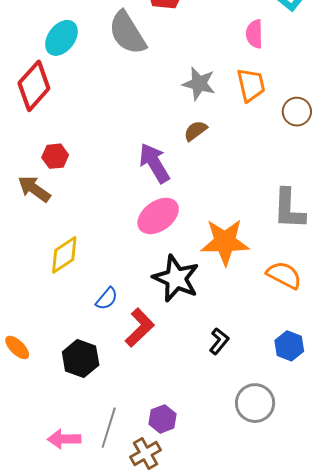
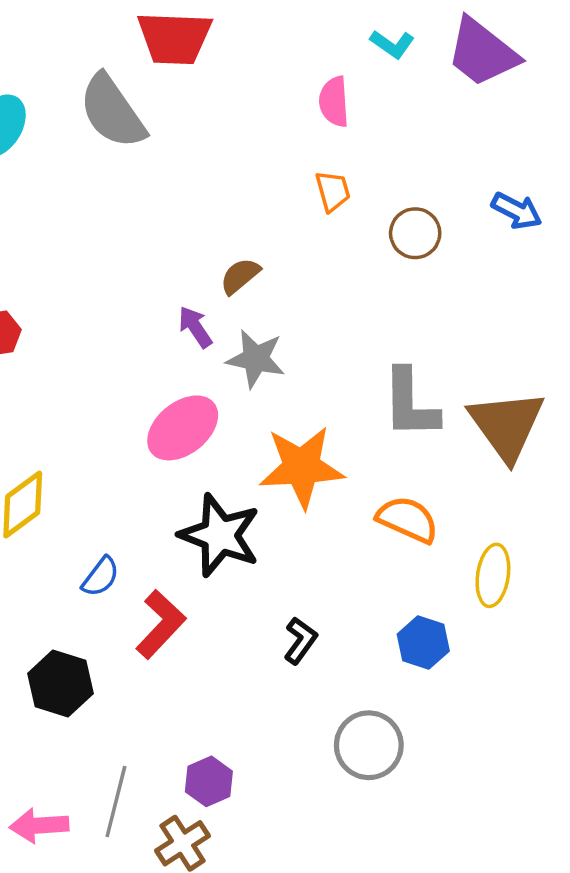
gray star: (199, 84) -> (256, 359), moved
orange trapezoid: (251, 85) -> (333, 191), size x0.7
purple arrow: (154, 163) -> (195, 327), moved, size x0.6

